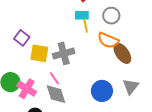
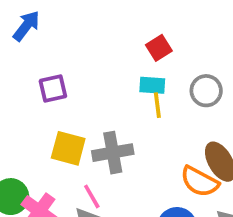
purple square: (22, 38) -> (53, 89), moved, turned 35
orange semicircle: (108, 40) -> (200, 182), moved

